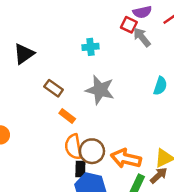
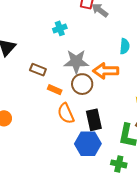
brown circle: (92, 151) -> (82, 84), moved
orange arrow: (126, 159) -> (106, 71), moved
black rectangle: (80, 169) -> (94, 120), moved, size x1.5

